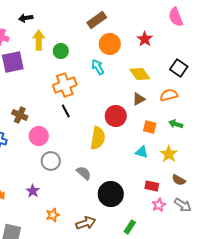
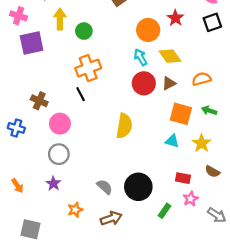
orange circle: (110, 44) -> (148, 30), moved
cyan arrow: (98, 67) -> (141, 57), moved
black square: (179, 68) -> (212, 22), moved, turned 36
black line: (66, 111) -> (81, 94), moved
red circle: (116, 116) -> (144, 83), moved
orange square: (150, 127) -> (181, 114), size x1.5
gray circle: (51, 161) -> (59, 154), moved
gray semicircle: (84, 173) -> (105, 187), moved
gray arrow: (183, 205) -> (217, 215), moved
green rectangle: (130, 227) -> (164, 211), moved

